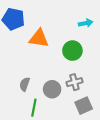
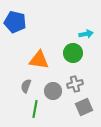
cyan arrow: (86, 23) -> (86, 34), moved
orange triangle: (39, 38) -> (39, 60), moved

